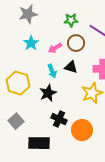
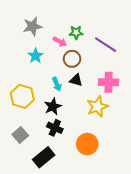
brown circle: (76, 43) -> (72, 59), moved
pink arrow: (55, 48) -> (60, 42), moved, turned -120
black cross: (59, 119) -> (55, 128), moved
black rectangle: (39, 143) -> (44, 157), turned -40

